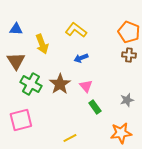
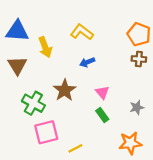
blue triangle: (16, 29) -> (17, 31), size x1.6
green cross: (31, 84) -> (33, 103), moved
pink triangle: (86, 86) -> (102, 92), moved
pink square: (21, 120) -> (46, 132), moved

